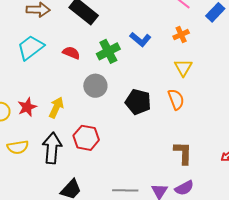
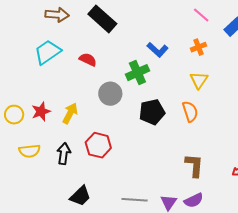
green cross: (108, 51) -> (137, 73), moved
black pentagon: (138, 102) -> (152, 112), turned -30
black arrow: (52, 148) -> (64, 154), size x0.7

